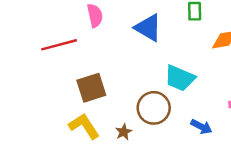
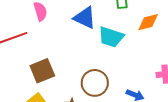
cyan trapezoid: (180, 78) -> (111, 37), moved

